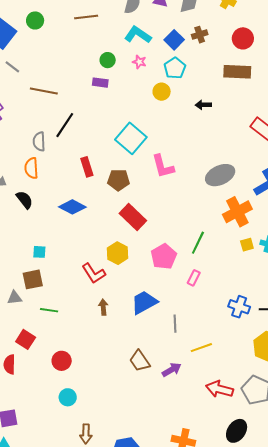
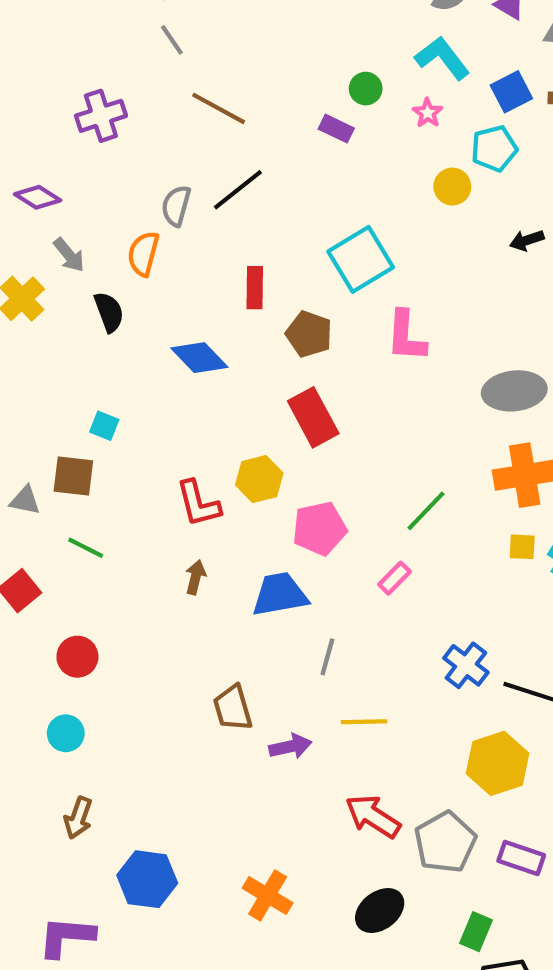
black arrow: (203, 105) -> (527, 240), turned -35
pink pentagon: (164, 256) -> (320, 528), moved

